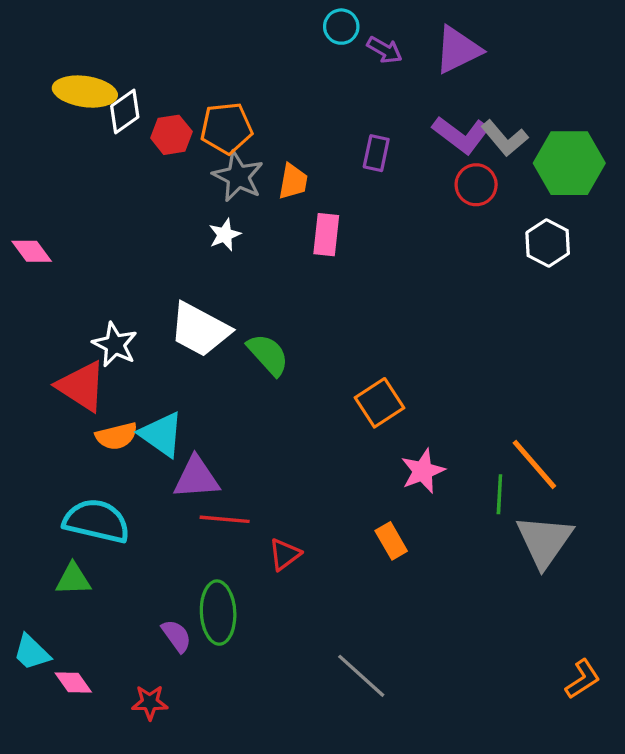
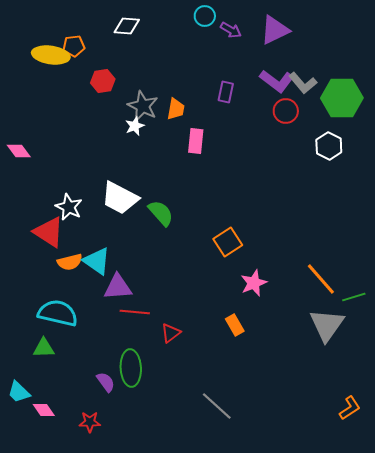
white diamond: (125, 111) -> (127, 26), moved, turned 40
orange pentagon: (226, 128) -> (74, 46), moved, size x0.7
white star: (225, 235) -> (135, 126), moved
green line: (499, 494) -> (354, 297), moved, turned 70

